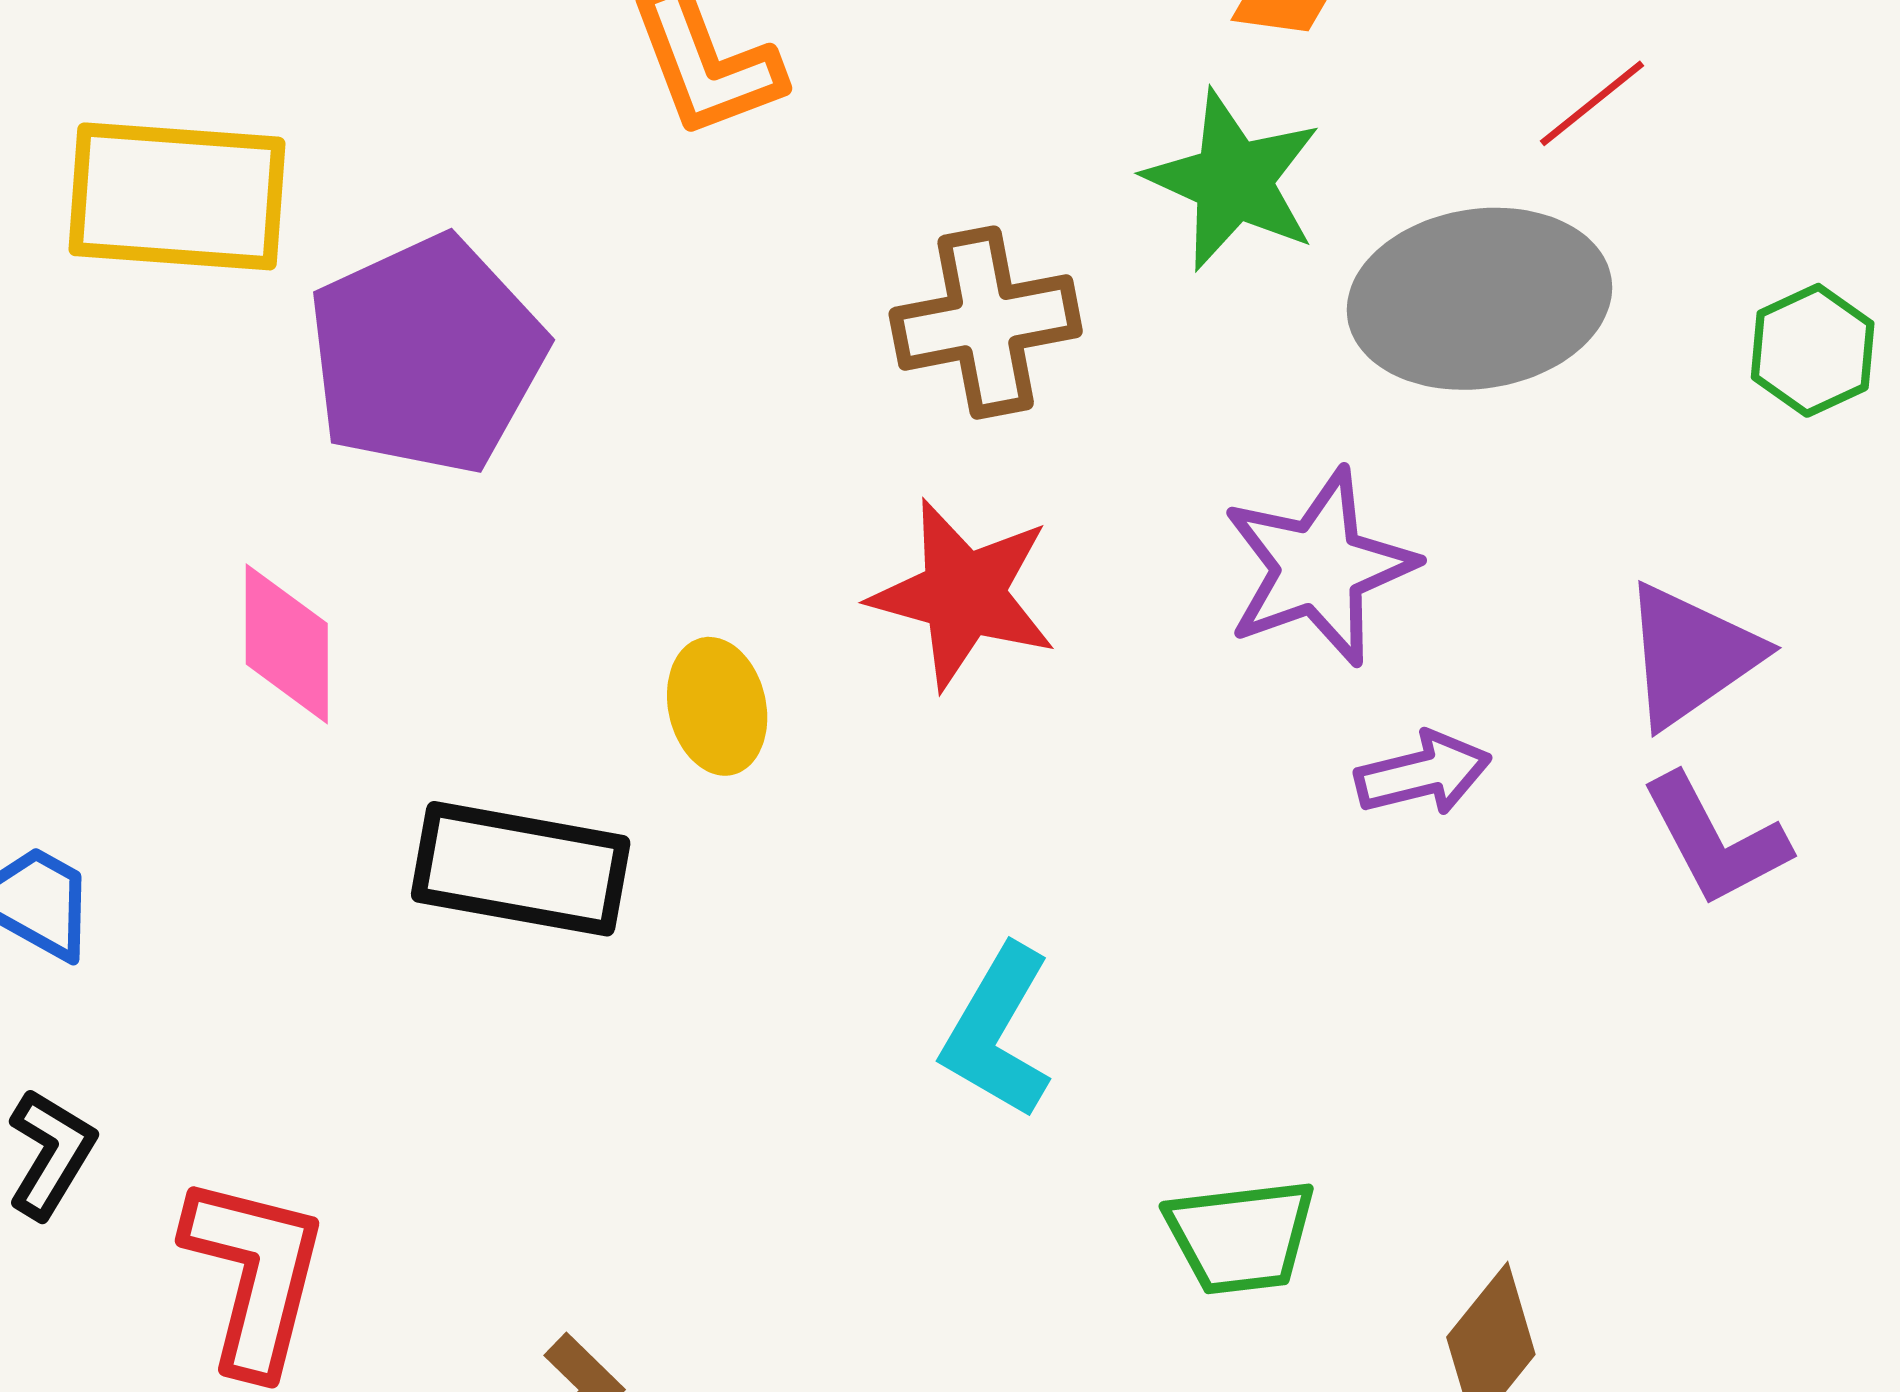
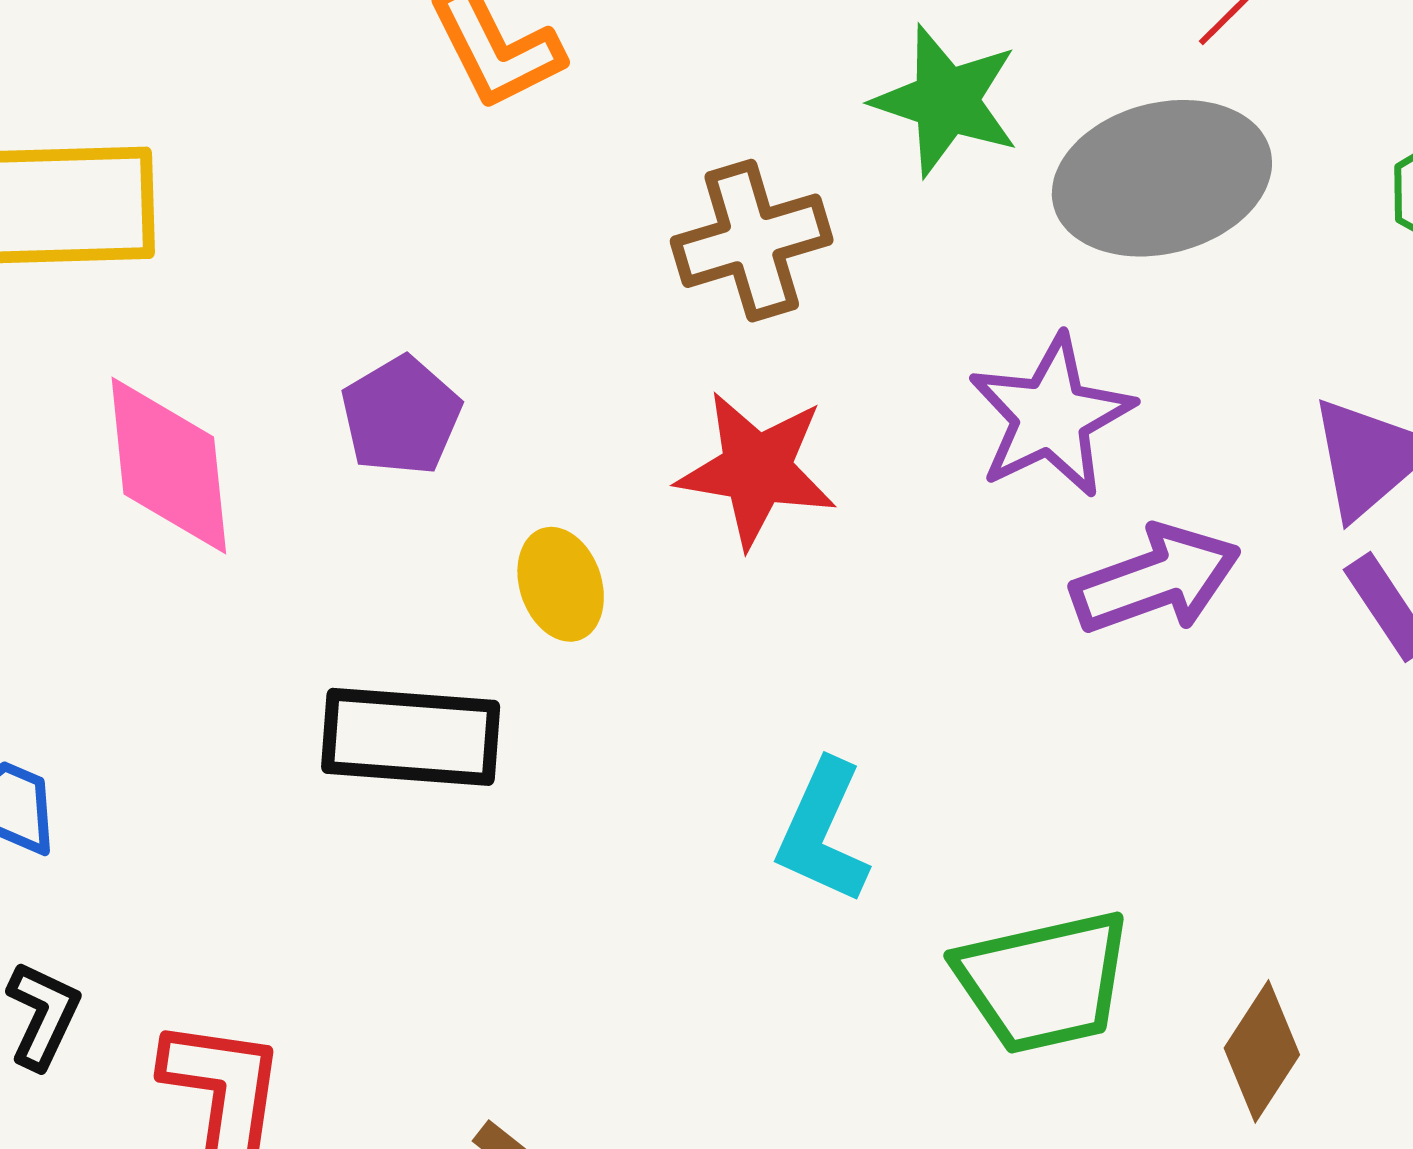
purple pentagon: (426, 355) -> (401, 416), moved, size x0.6
pink diamond: (287, 644) -> (169, 466), moved, size x1.4
purple arrow: (1423, 774) -> (1156, 580), size x1.5
green trapezoid: (1241, 1236) -> (1044, 982), size x1.4

